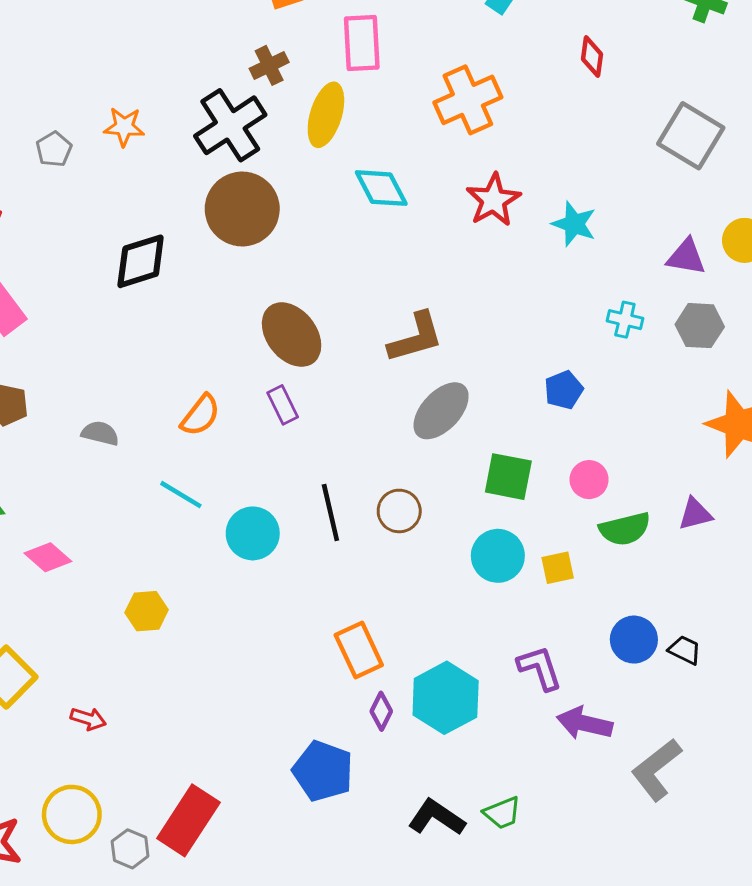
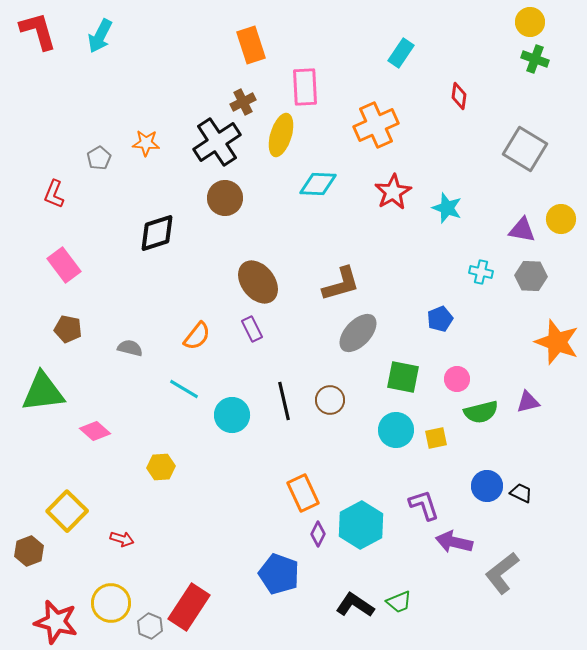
cyan diamond: (381, 188) -> (318, 184), turned -60
brown circle: (242, 209) -> (225, 198), size x0.7

